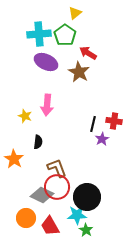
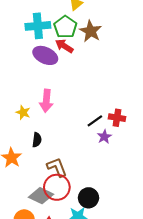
red arrow: (88, 53) -> (64, 46), moved
brown star: (79, 72) -> (91, 31), moved
black line: (93, 124) -> (95, 121), turned 42
black circle: (87, 197) -> (89, 198), size x0.7

